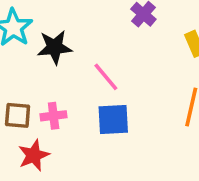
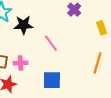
blue square: (113, 119) -> (52, 80), moved

